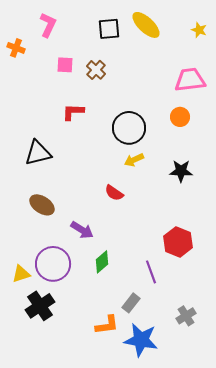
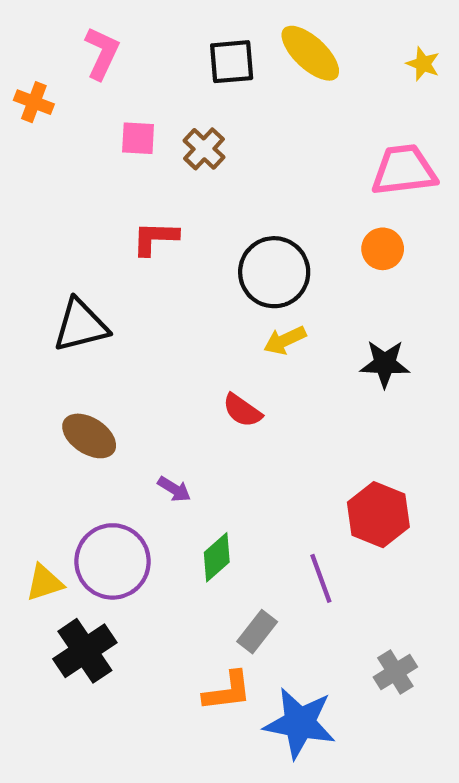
purple arrow: (82, 230) -> (174, 489), size x0.7
gray rectangle: (131, 303) -> (257, 632), moved

